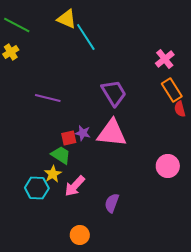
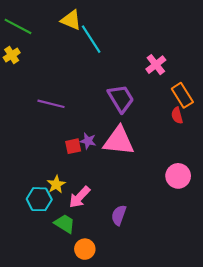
pink cross: (165, 59) -> (156, 65), moved
red semicircle: (180, 109) -> (177, 115), moved
green trapezoid: (61, 155) -> (65, 224), moved

